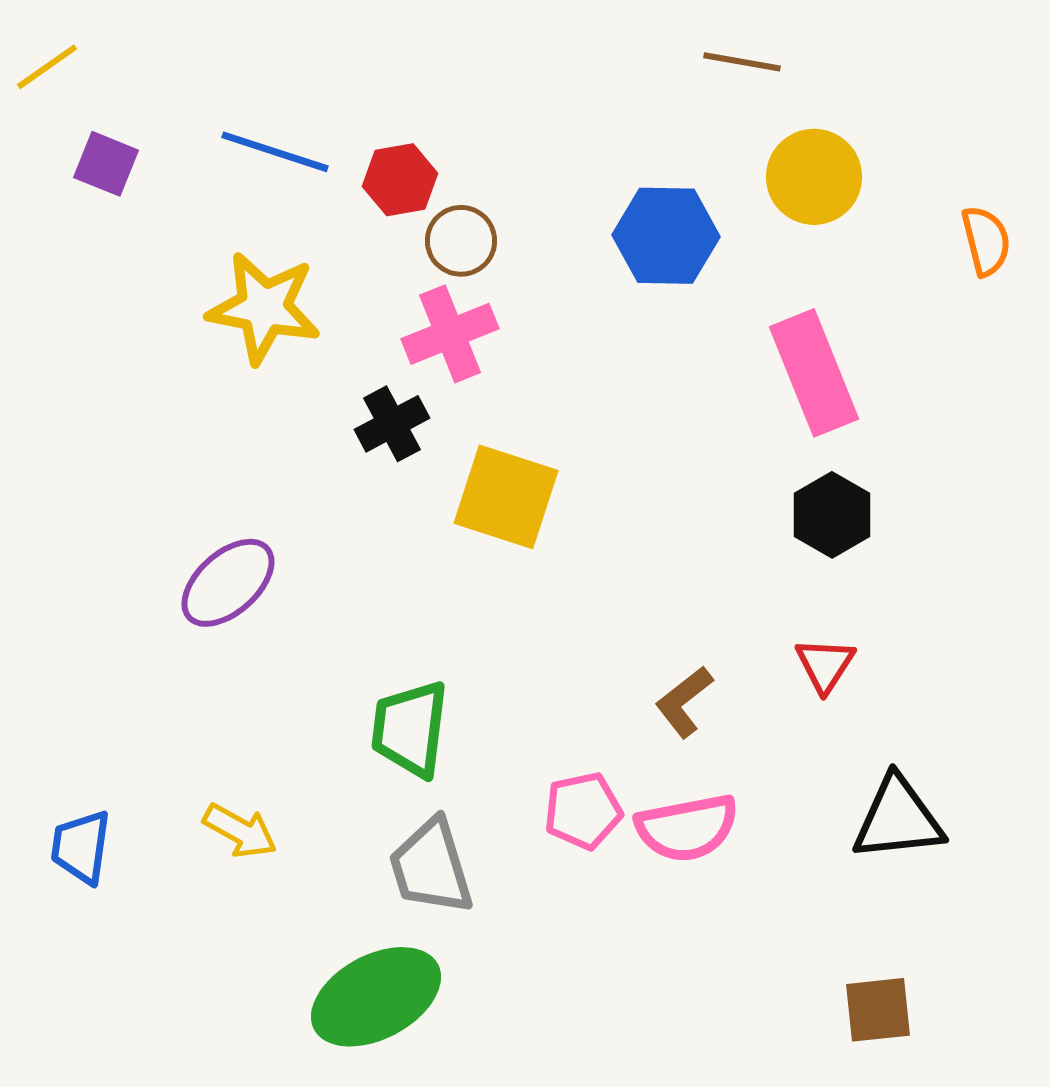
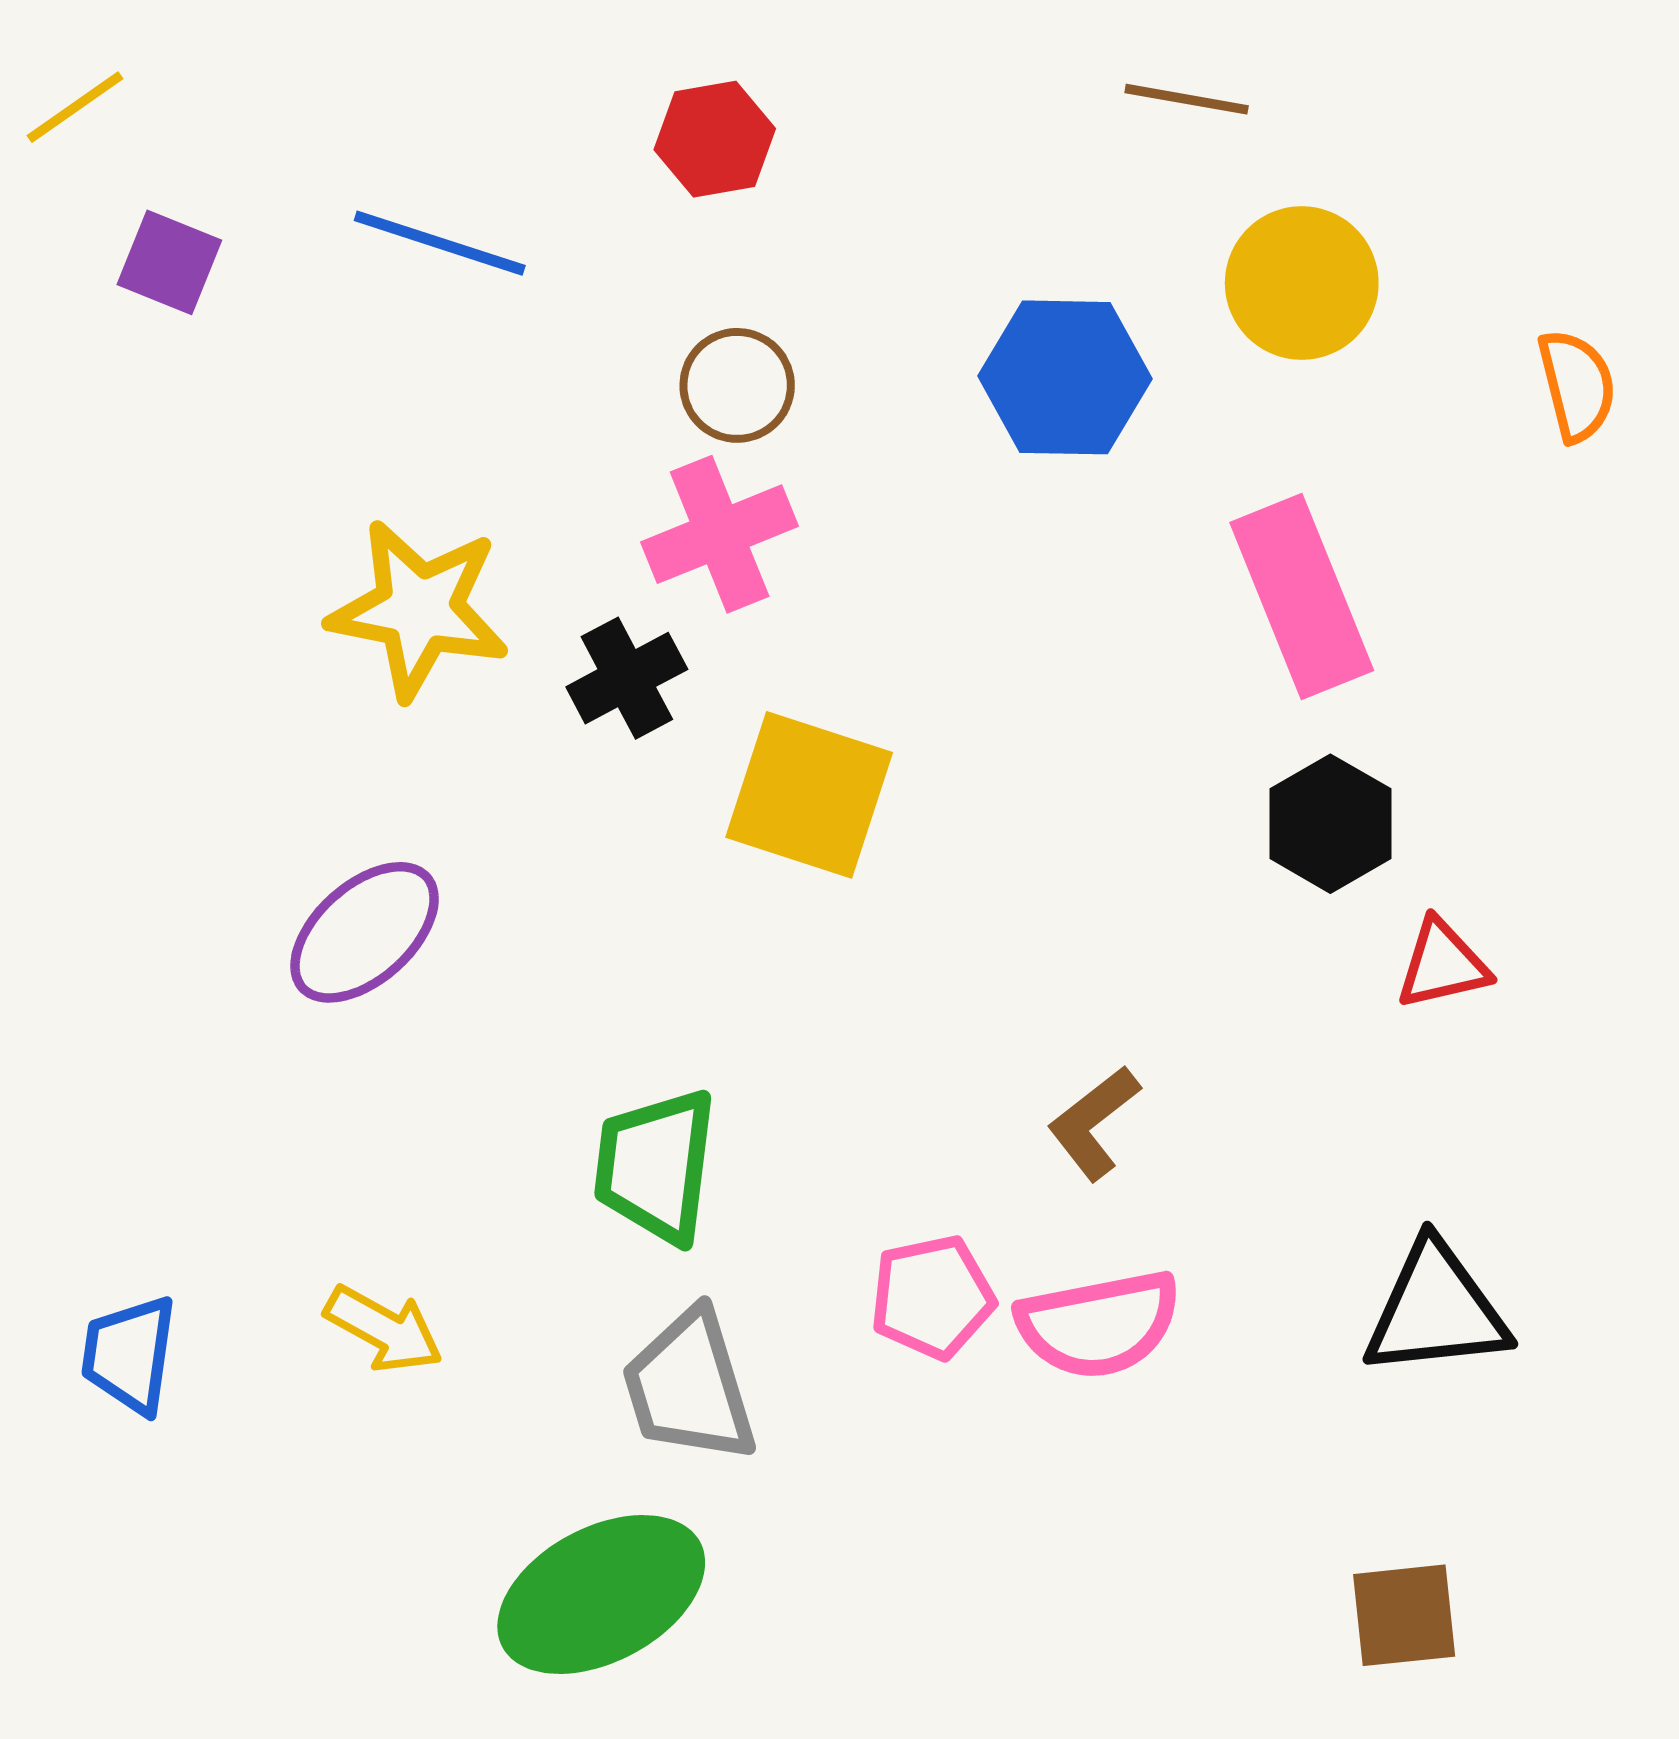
red hexagon: (400, 180) -> (715, 139), moved
yellow star: (264, 308) -> (419, 609), moved
red triangle: (825, 665) -> (1442, 964), moved, turned 44

